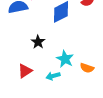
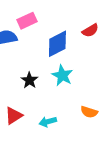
cyan star: (65, 59) -> (62, 75), moved

